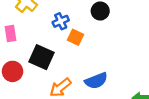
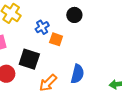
blue semicircle: (96, 81) -> (77, 74), turned -48

